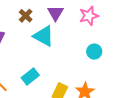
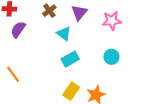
cyan triangle: (44, 36) -> (64, 34), size x0.7
cyan rectangle: (30, 77) -> (70, 59), moved

